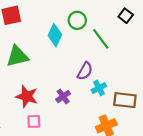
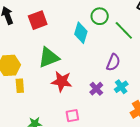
cyan cross: (99, 88) -> (121, 87), moved
red star: (27, 96) -> (62, 81), moved

